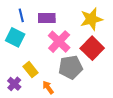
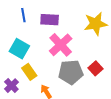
cyan square: (15, 37) -> (19, 49), moved
red square: (92, 48) -> (96, 68), moved, size x0.6

